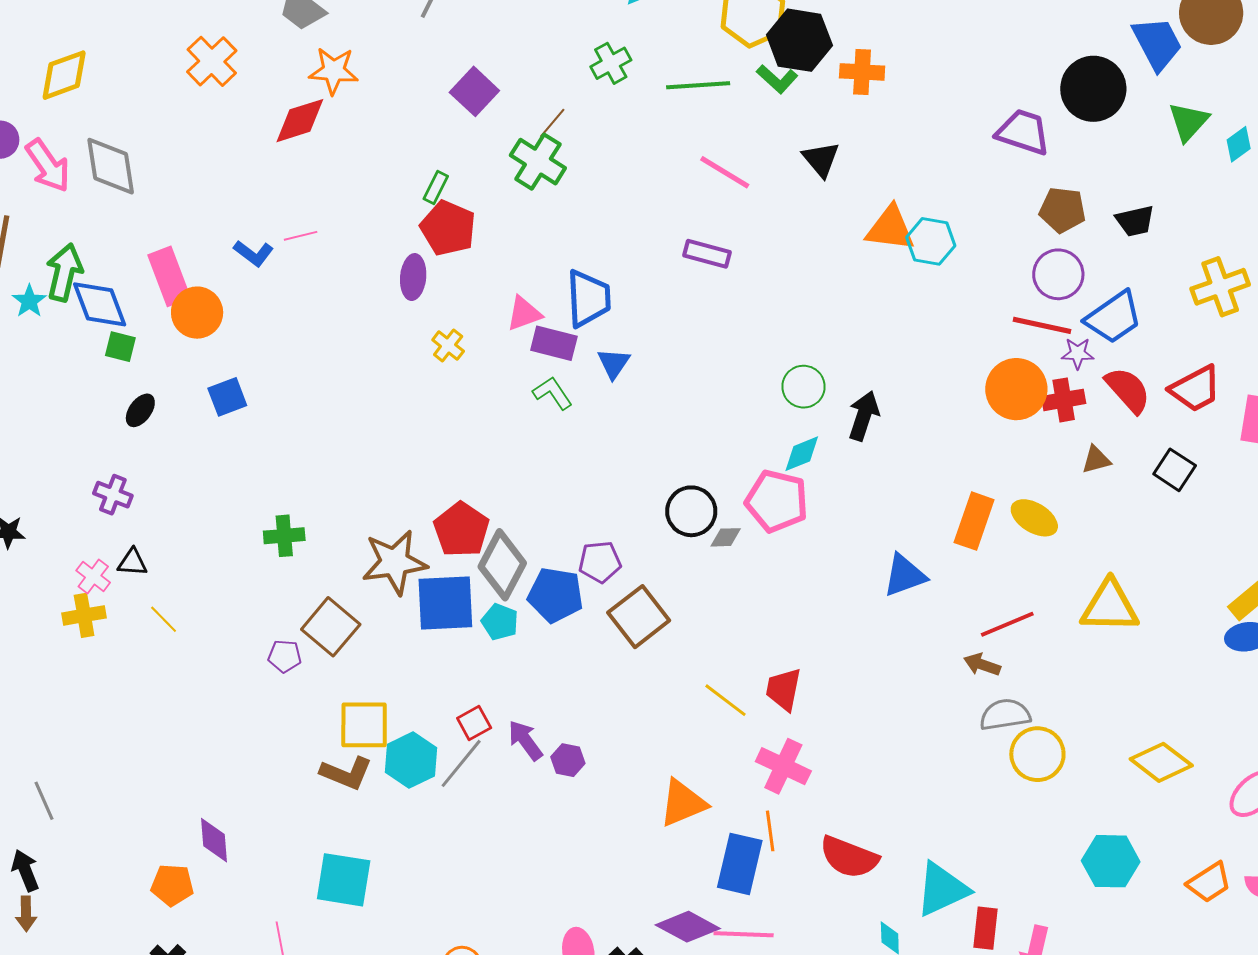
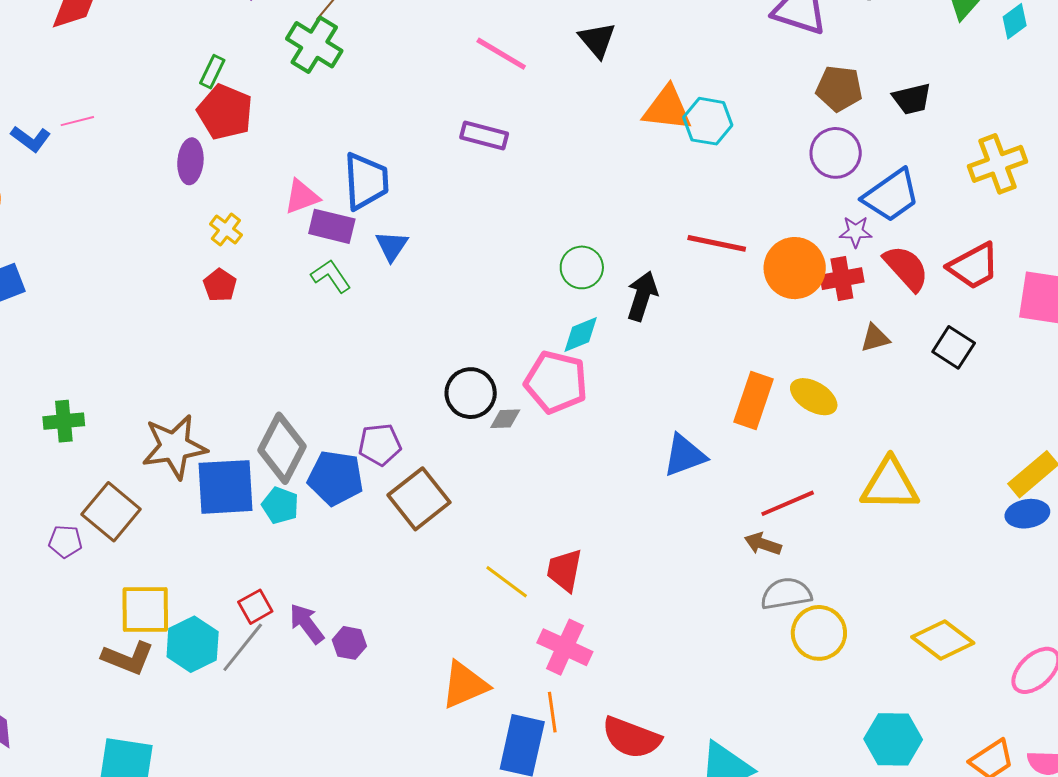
red line: (1042, 325) -> (717, 243), moved
red pentagon: (461, 530) -> (220, 285), moved, size x0.6

